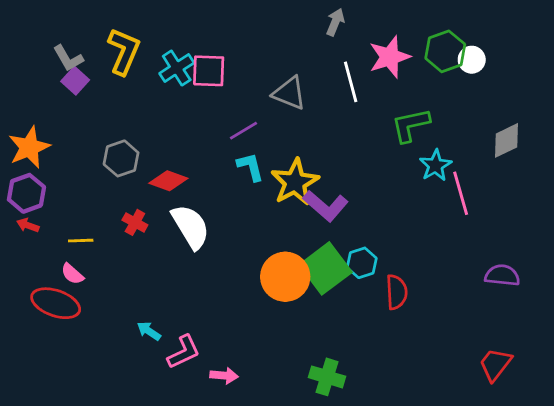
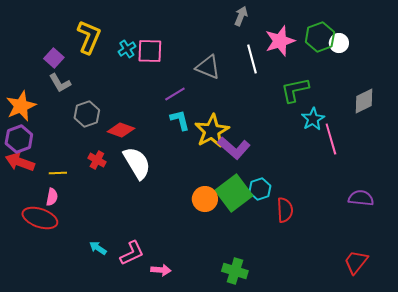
gray L-shape: (68, 58) -> (60, 83), moved
cyan cross: (177, 68) -> (127, 49), size x0.7
red arrow: (28, 225) -> (20, 162), size x1.8
pink semicircle: (72, 274) -> (52, 197), turned -120
orange circle: (285, 277) -> (205, 199), size x0.7
cyan arrow: (149, 331) -> (98, 248), moved

